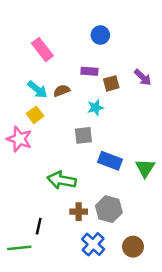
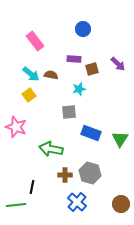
brown semicircle: (62, 91) -> (51, 75), turned 32
pink star: (19, 139) -> (16, 127), moved
brown circle: (133, 247) -> (121, 204), moved

